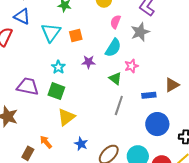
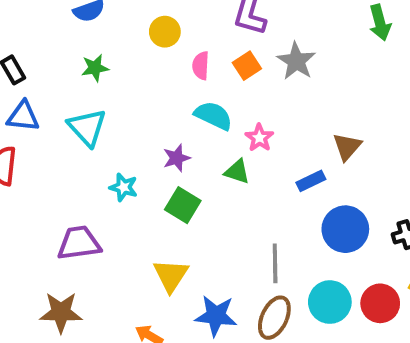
gray star: (140, 32) -> (296, 61), moved
orange square: (76, 36) -> (247, 66), moved
cyan semicircle: (113, 48) -> (213, 116), turned -78
green square: (56, 91) -> (183, 205), moved, turned 30
gray line: (119, 105) -> (275, 263), moved
blue star: (81, 144) -> (216, 316), size x1.5

